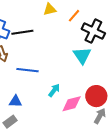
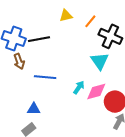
cyan arrow: (54, 90) -> (79, 87), moved
pink diamond: (72, 104) -> (96, 91), moved

